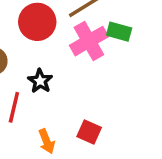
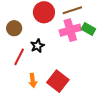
red square: (89, 132) -> (58, 81), size x1.5

